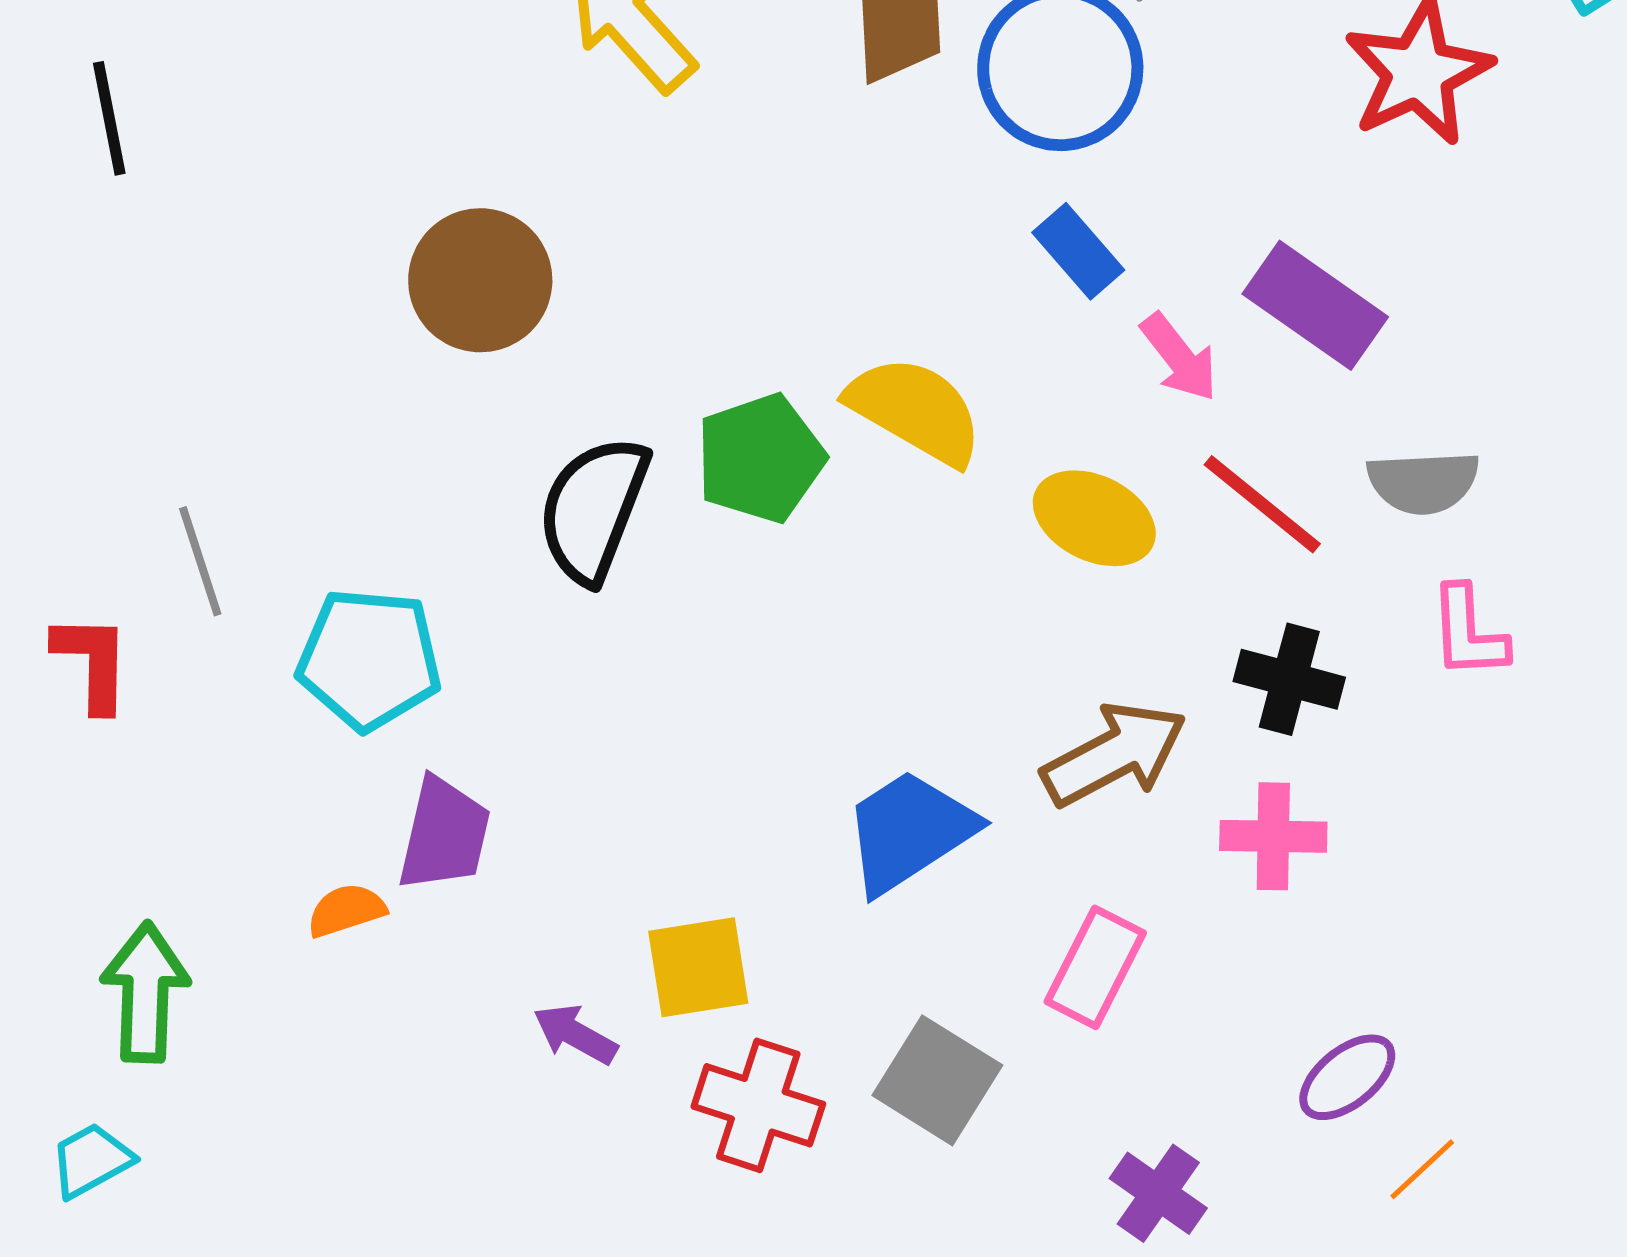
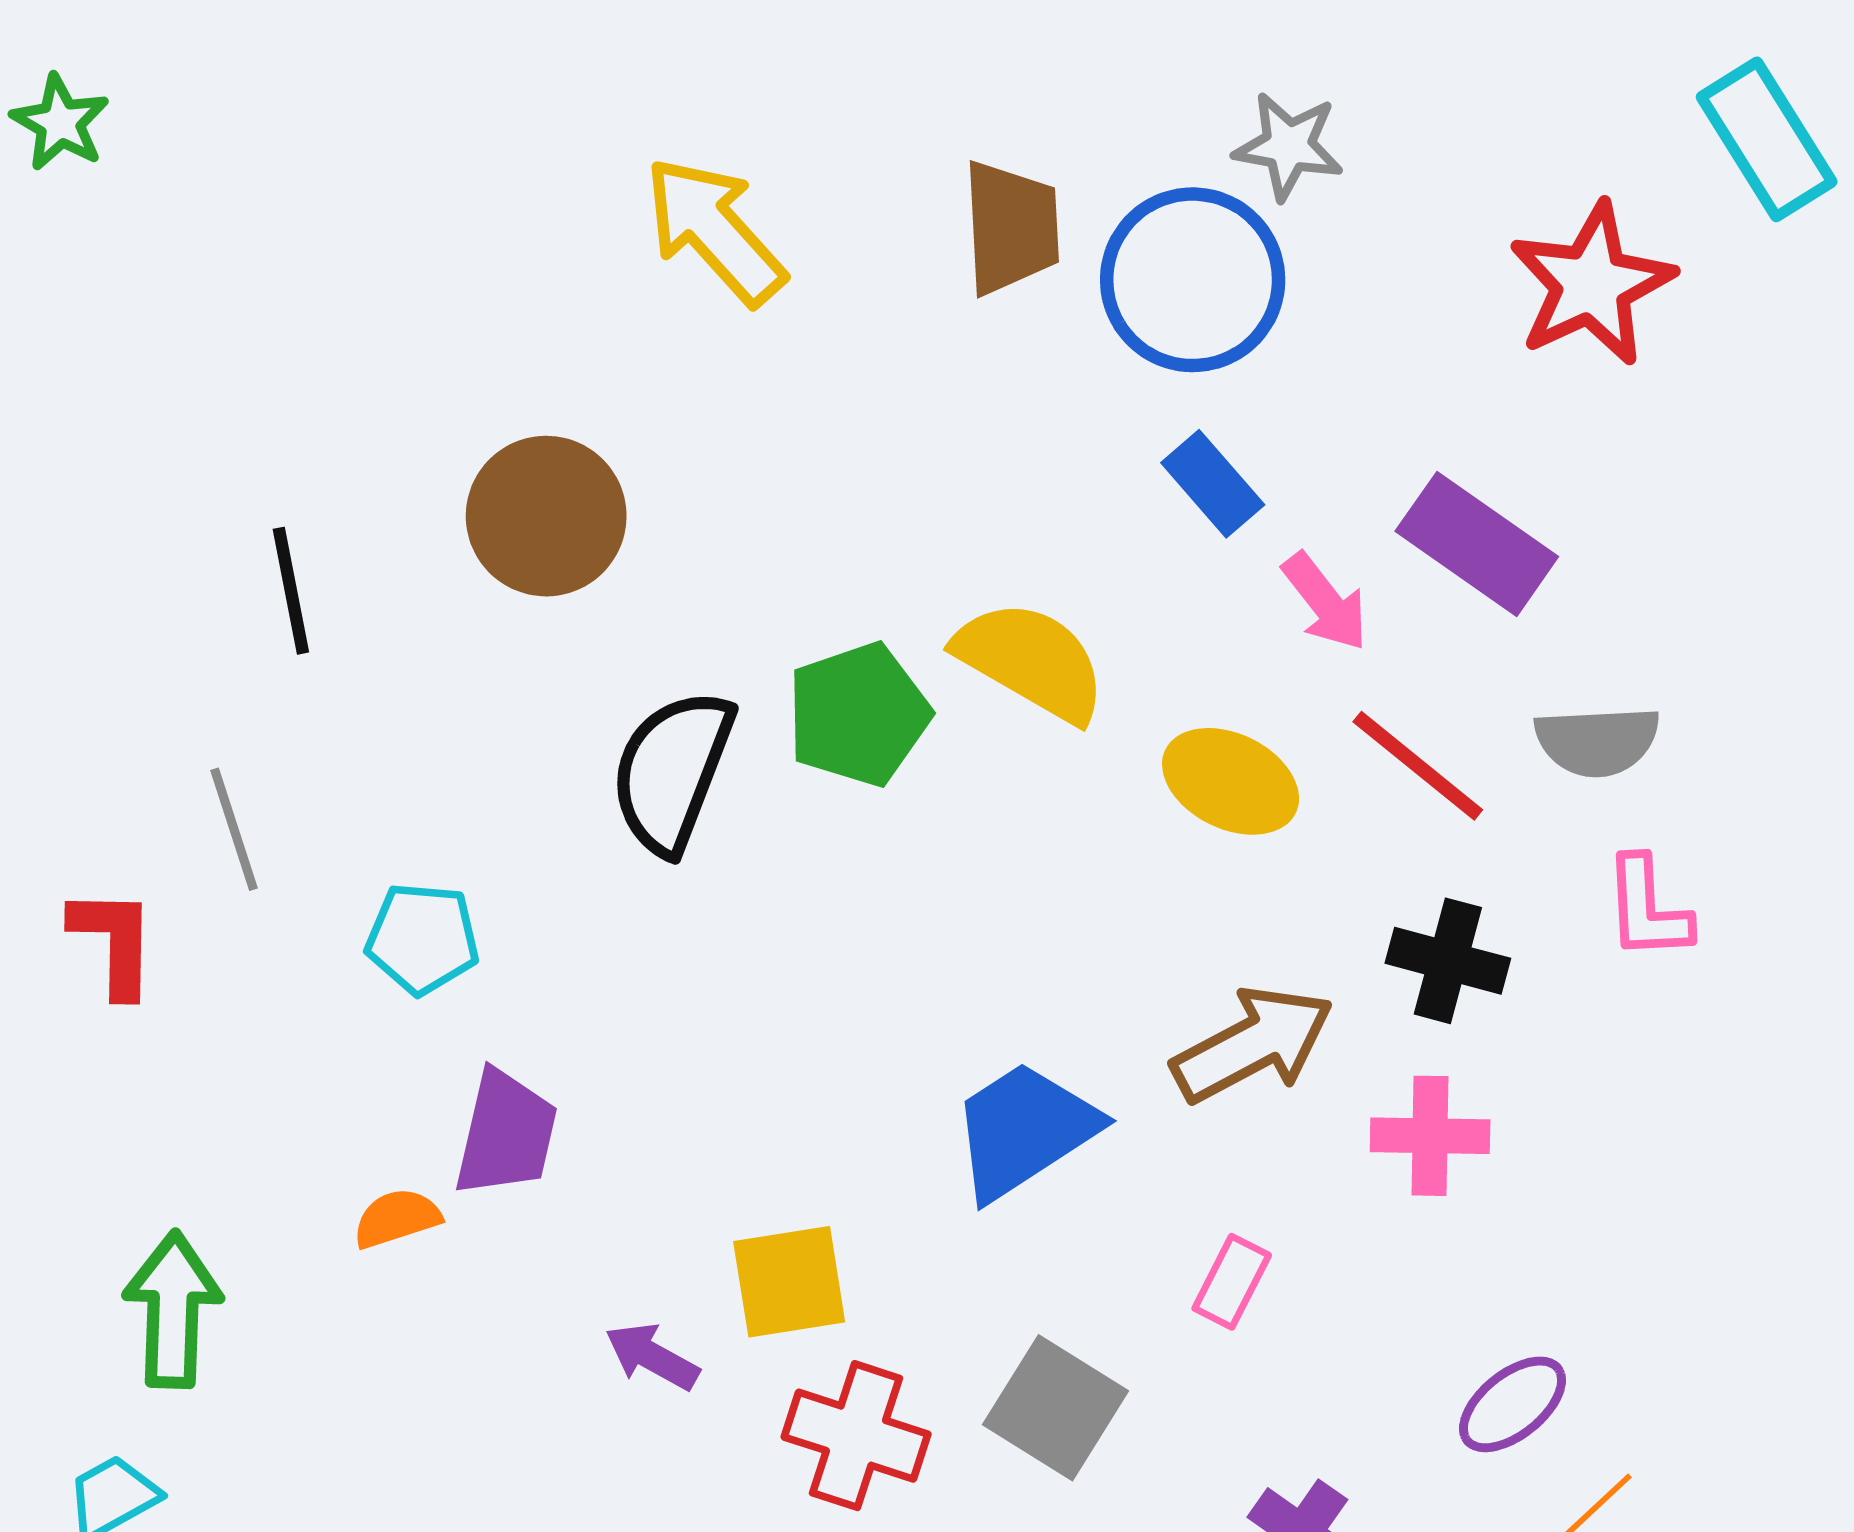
black line: (109, 118) -> (291, 591), moved
cyan pentagon: (369, 659) -> (422, 938), size x0.7
pink rectangle: (1095, 967) -> (1232, 1282), size x0.7

